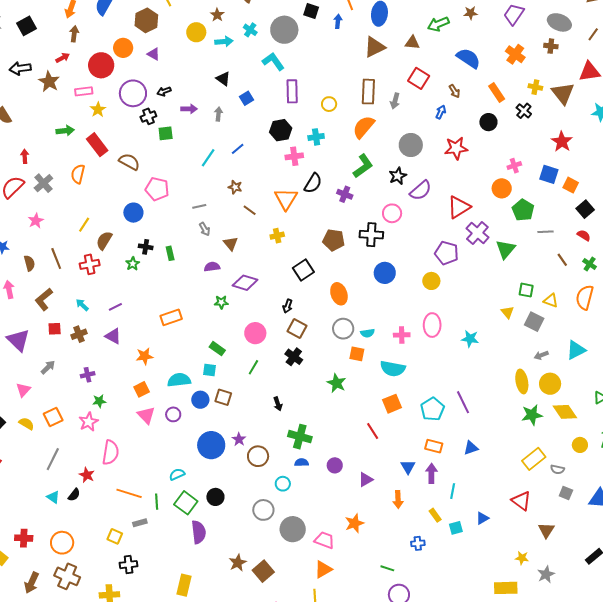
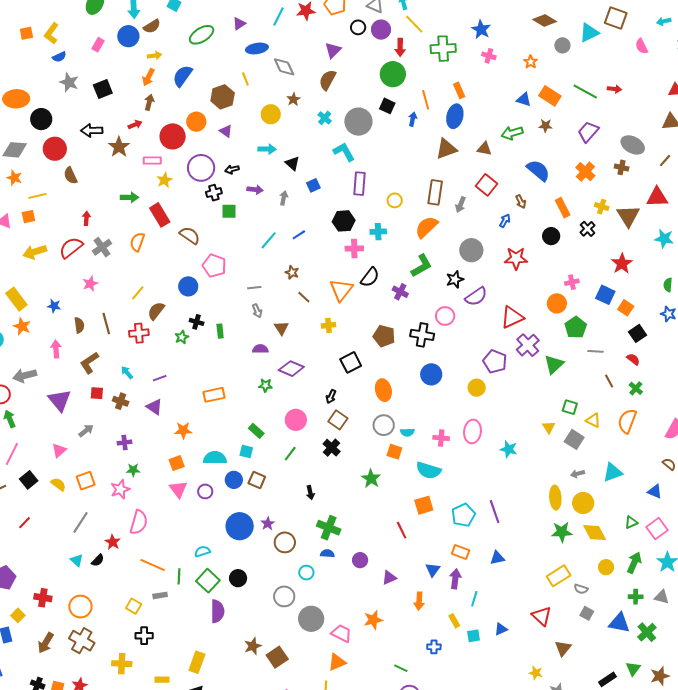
cyan arrow: (224, 42) -> (267, 149), moved
brown cross: (79, 334) -> (121, 401), turned 35

